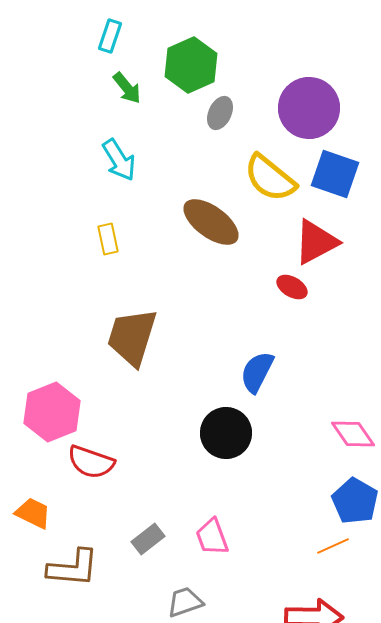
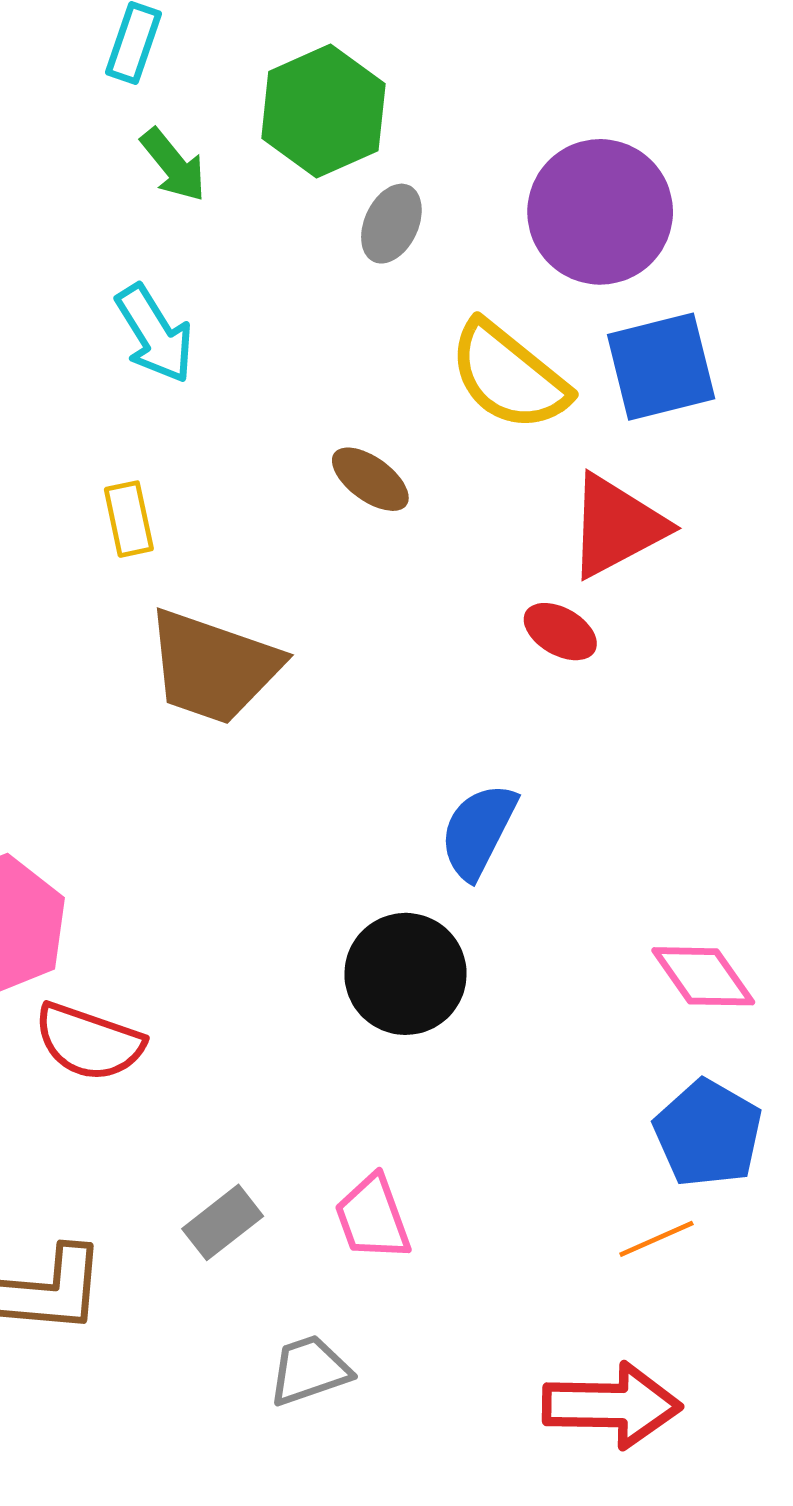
blue square: (335, 174) -> (661, 367), turned -33
brown ellipse: (211, 222) -> (370, 479), size x0.6
brown trapezoid: (132, 337) -> (213, 667), moved, turned -88

